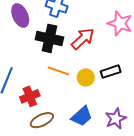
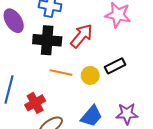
purple star: (116, 119) -> (127, 114), turned 30

